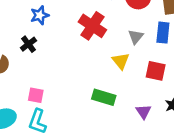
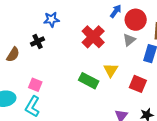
gray triangle: (136, 37) -> (129, 40), moved
green rectangle: (104, 97) -> (89, 81), moved

